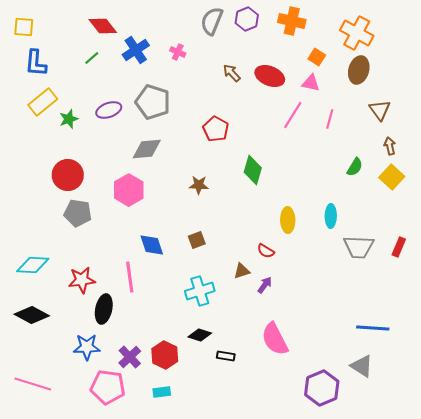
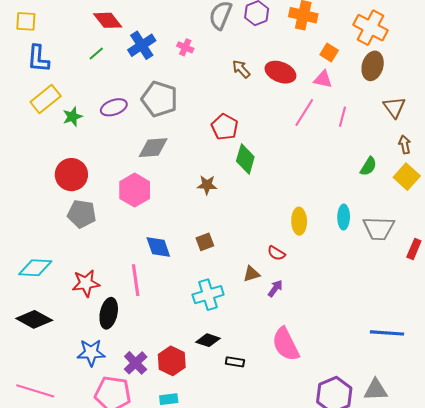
green diamond: (253, 170) -> (245, 159), moved
gray trapezoid: (359, 247) -> (379, 228), moved
gray triangle: (362, 366) -> (376, 390), moved, turned -35

